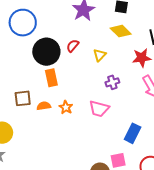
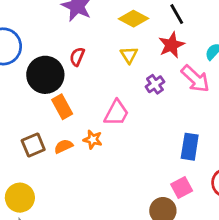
yellow triangle: (100, 55) -> (129, 55), moved
purple cross: (112, 82) -> (155, 84), moved
pink trapezoid: (99, 109) -> (116, 113), moved, turned -60

